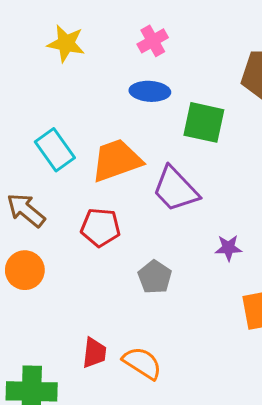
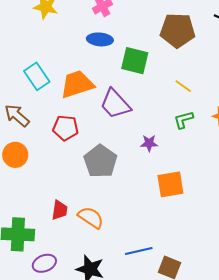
gray pentagon: (155, 277) -> (100, 161), size x1.5

